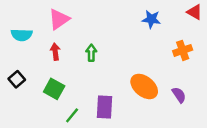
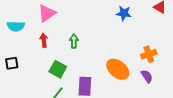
orange cross: (183, 50) -> (149, 54), moved
black square: (17, 79) -> (12, 63), turned 32
green square: (54, 89) -> (58, 69), moved

